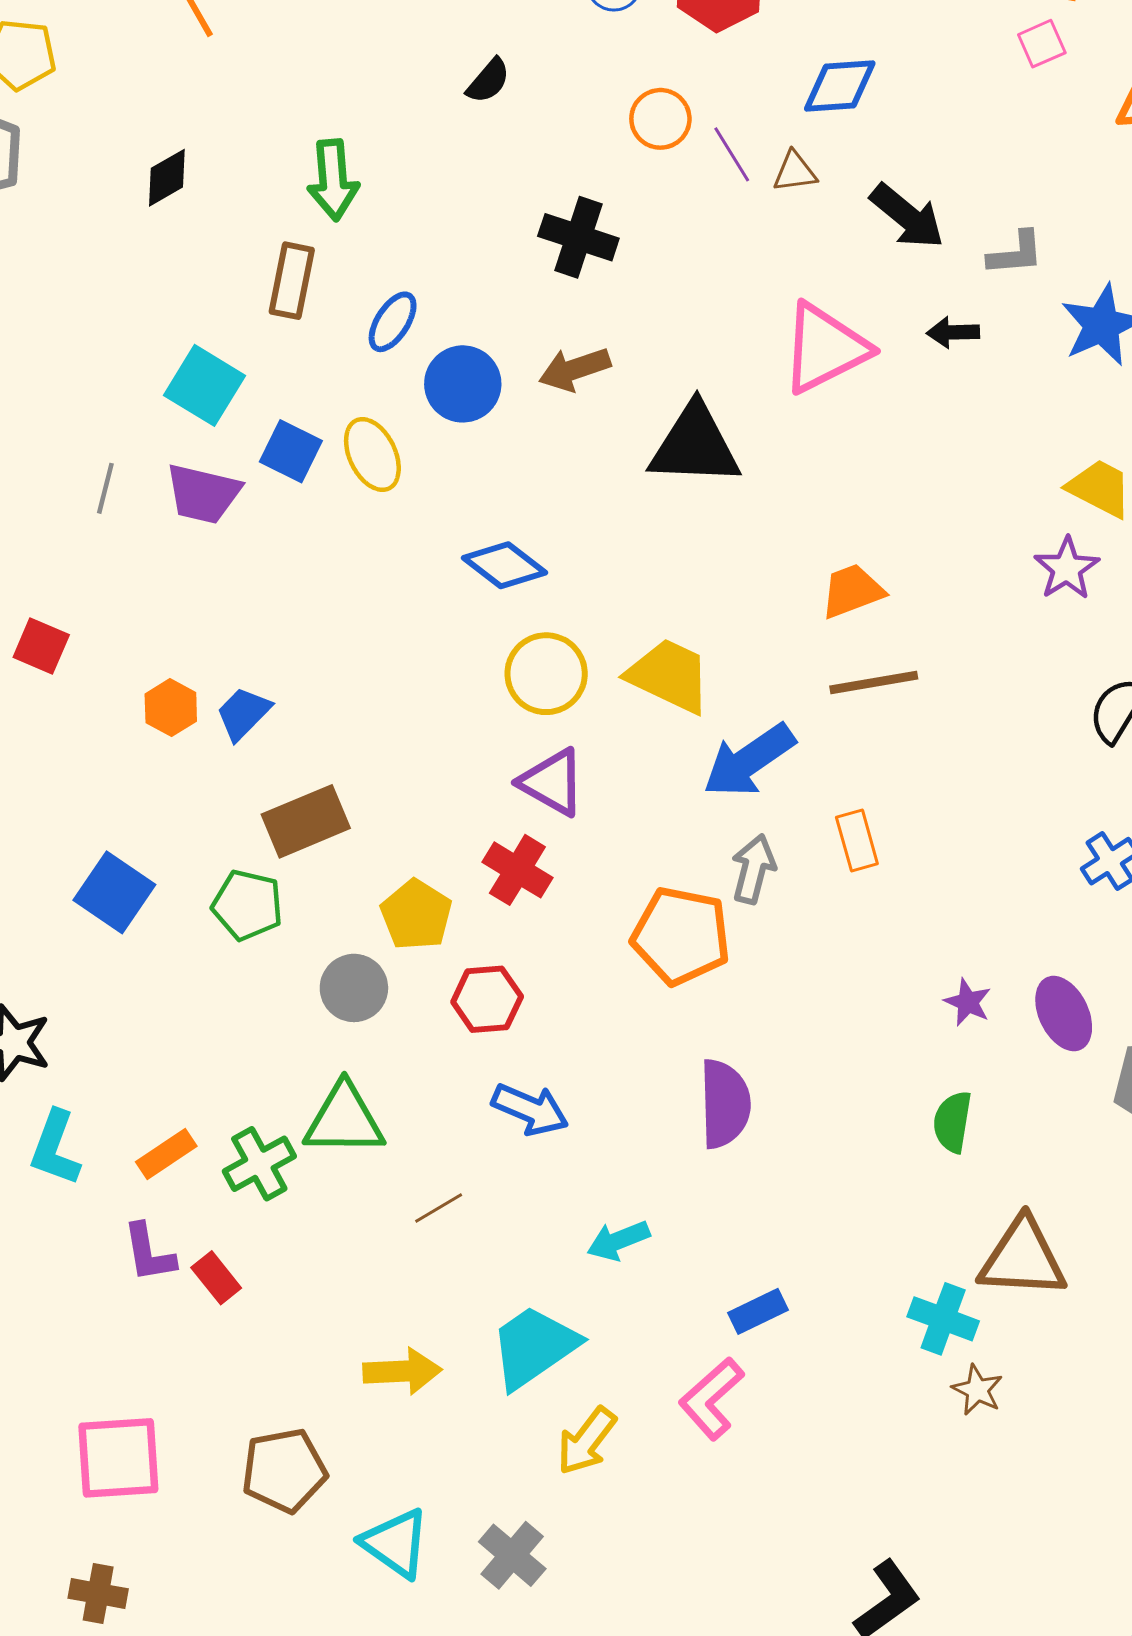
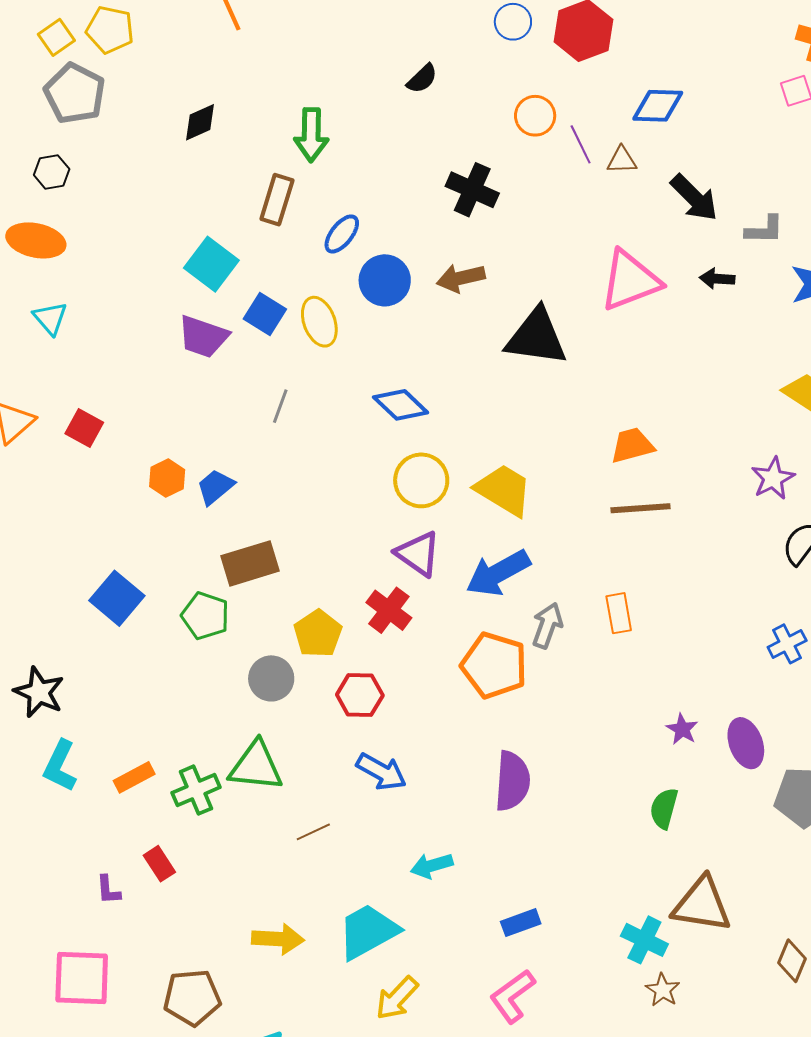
gray line: (105, 488) -> (280, 406), moved
purple star: (1067, 568) -> (773, 478), moved
blue arrow: (749, 760) -> (498, 573), moved
purple L-shape: (149, 1253) -> (108, 890), moved, size x0.7
pink L-shape: (711, 1399) -> (512, 996), moved

